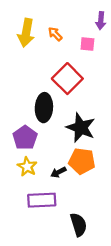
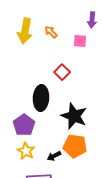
red square: (67, 79) -> (62, 72), size x0.6

